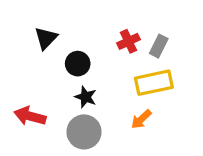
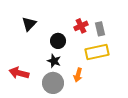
gray rectangle: (159, 46) -> (100, 29), turned -40
black circle: (78, 64) -> (58, 41), moved
orange arrow: (141, 119) -> (78, 75), moved, turned -32

